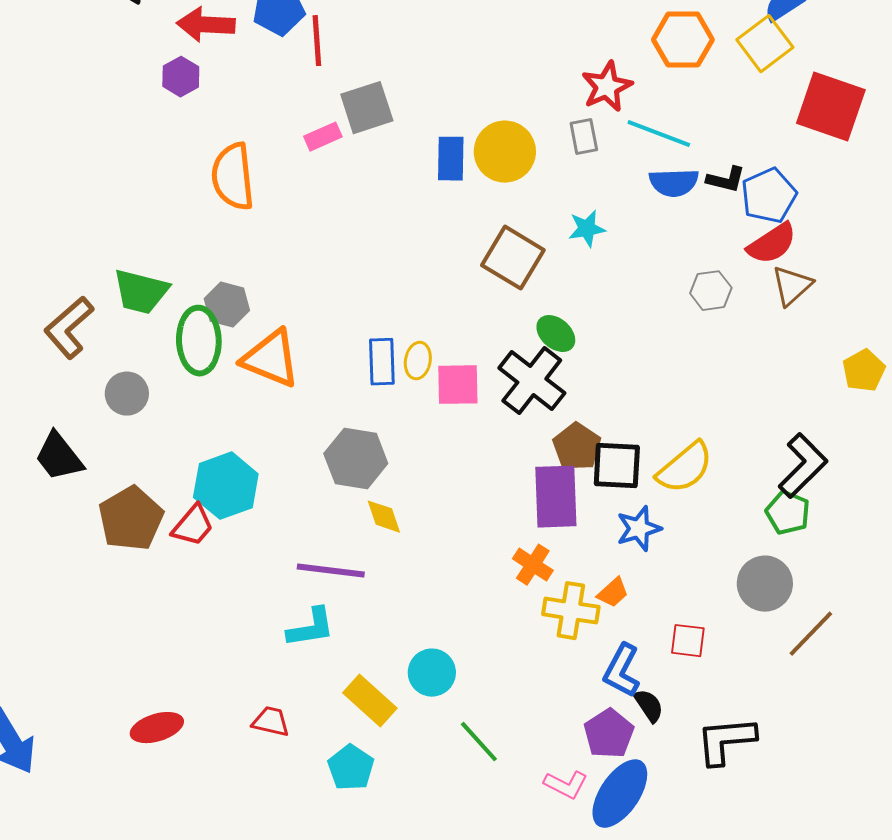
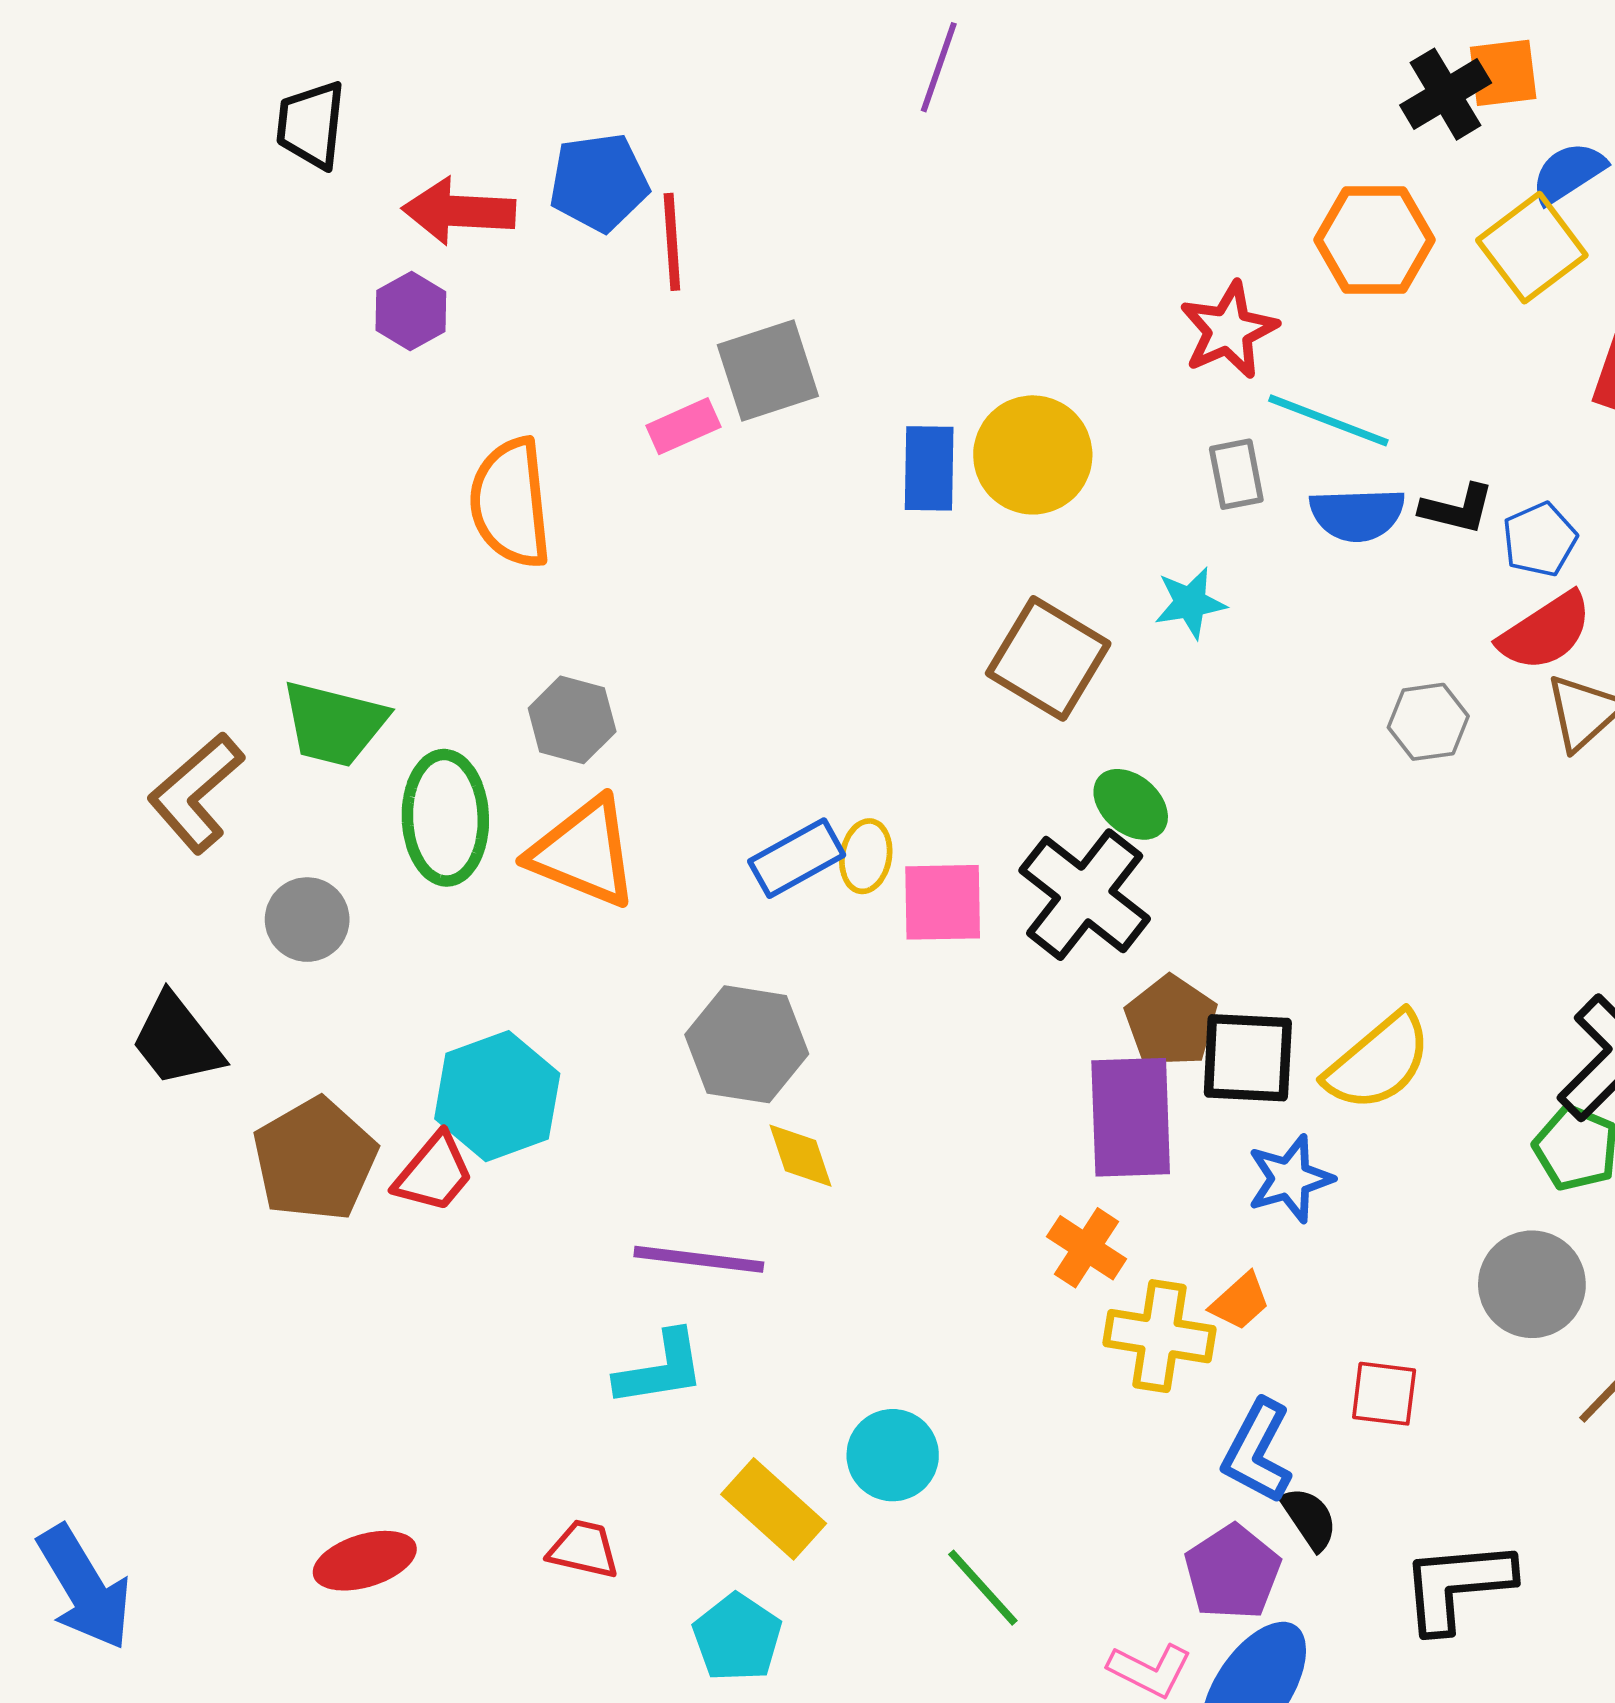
gray rectangle: (584, 137) -> (1236, 474), moved
blue pentagon: (769, 196) -> (1540, 539), size x0.7
gray hexagon: (227, 305) -> (572, 720), moved
blue rectangle: (382, 362) -> (797, 858), turned 63

